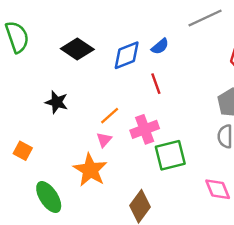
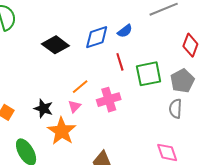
black diamond: (77, 49) -> (55, 45), moved
black star: (57, 102) -> (43, 109), moved
green square: (170, 155) -> (149, 74), moved

